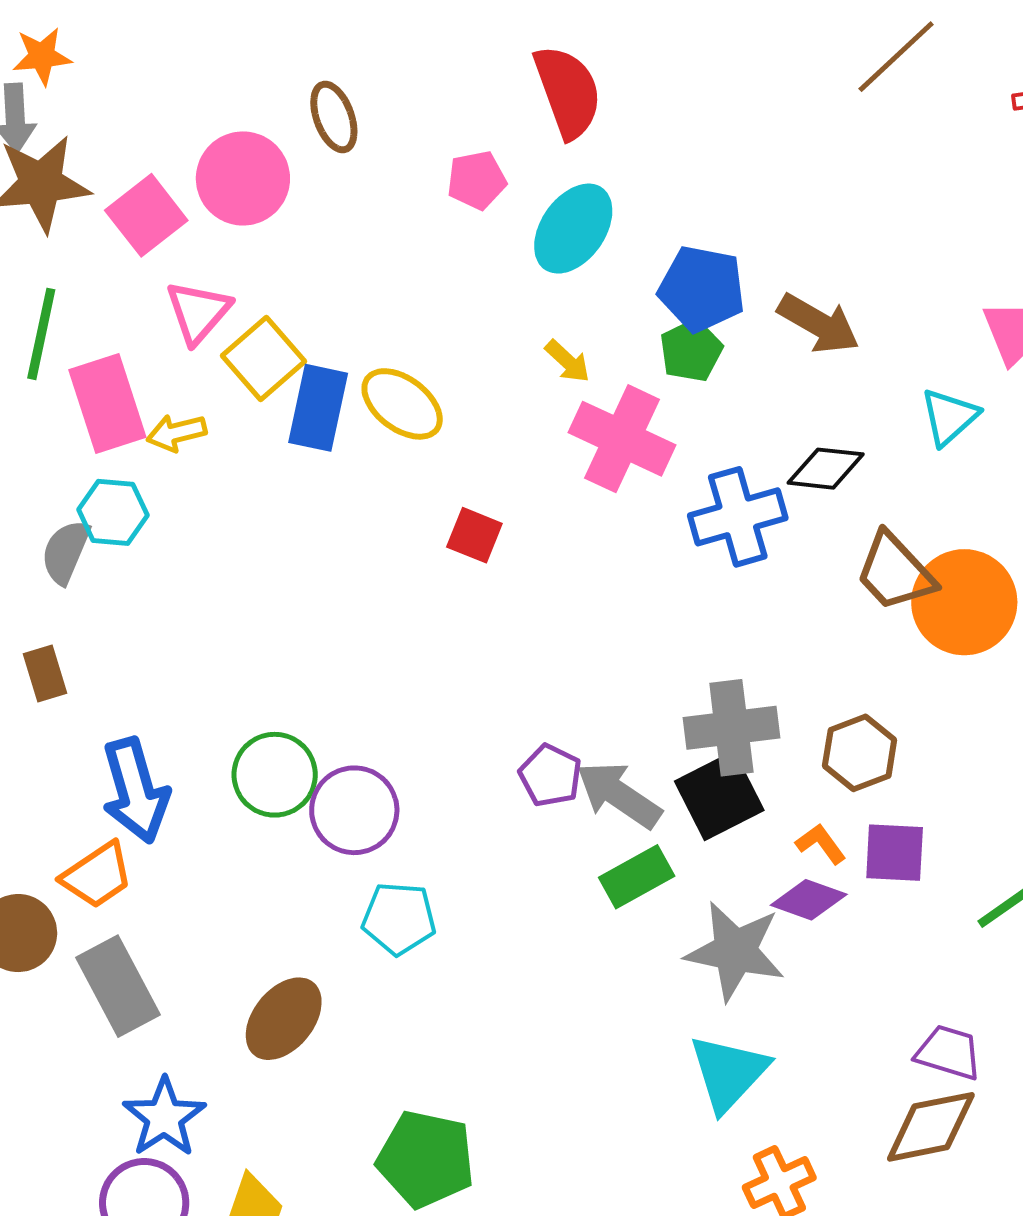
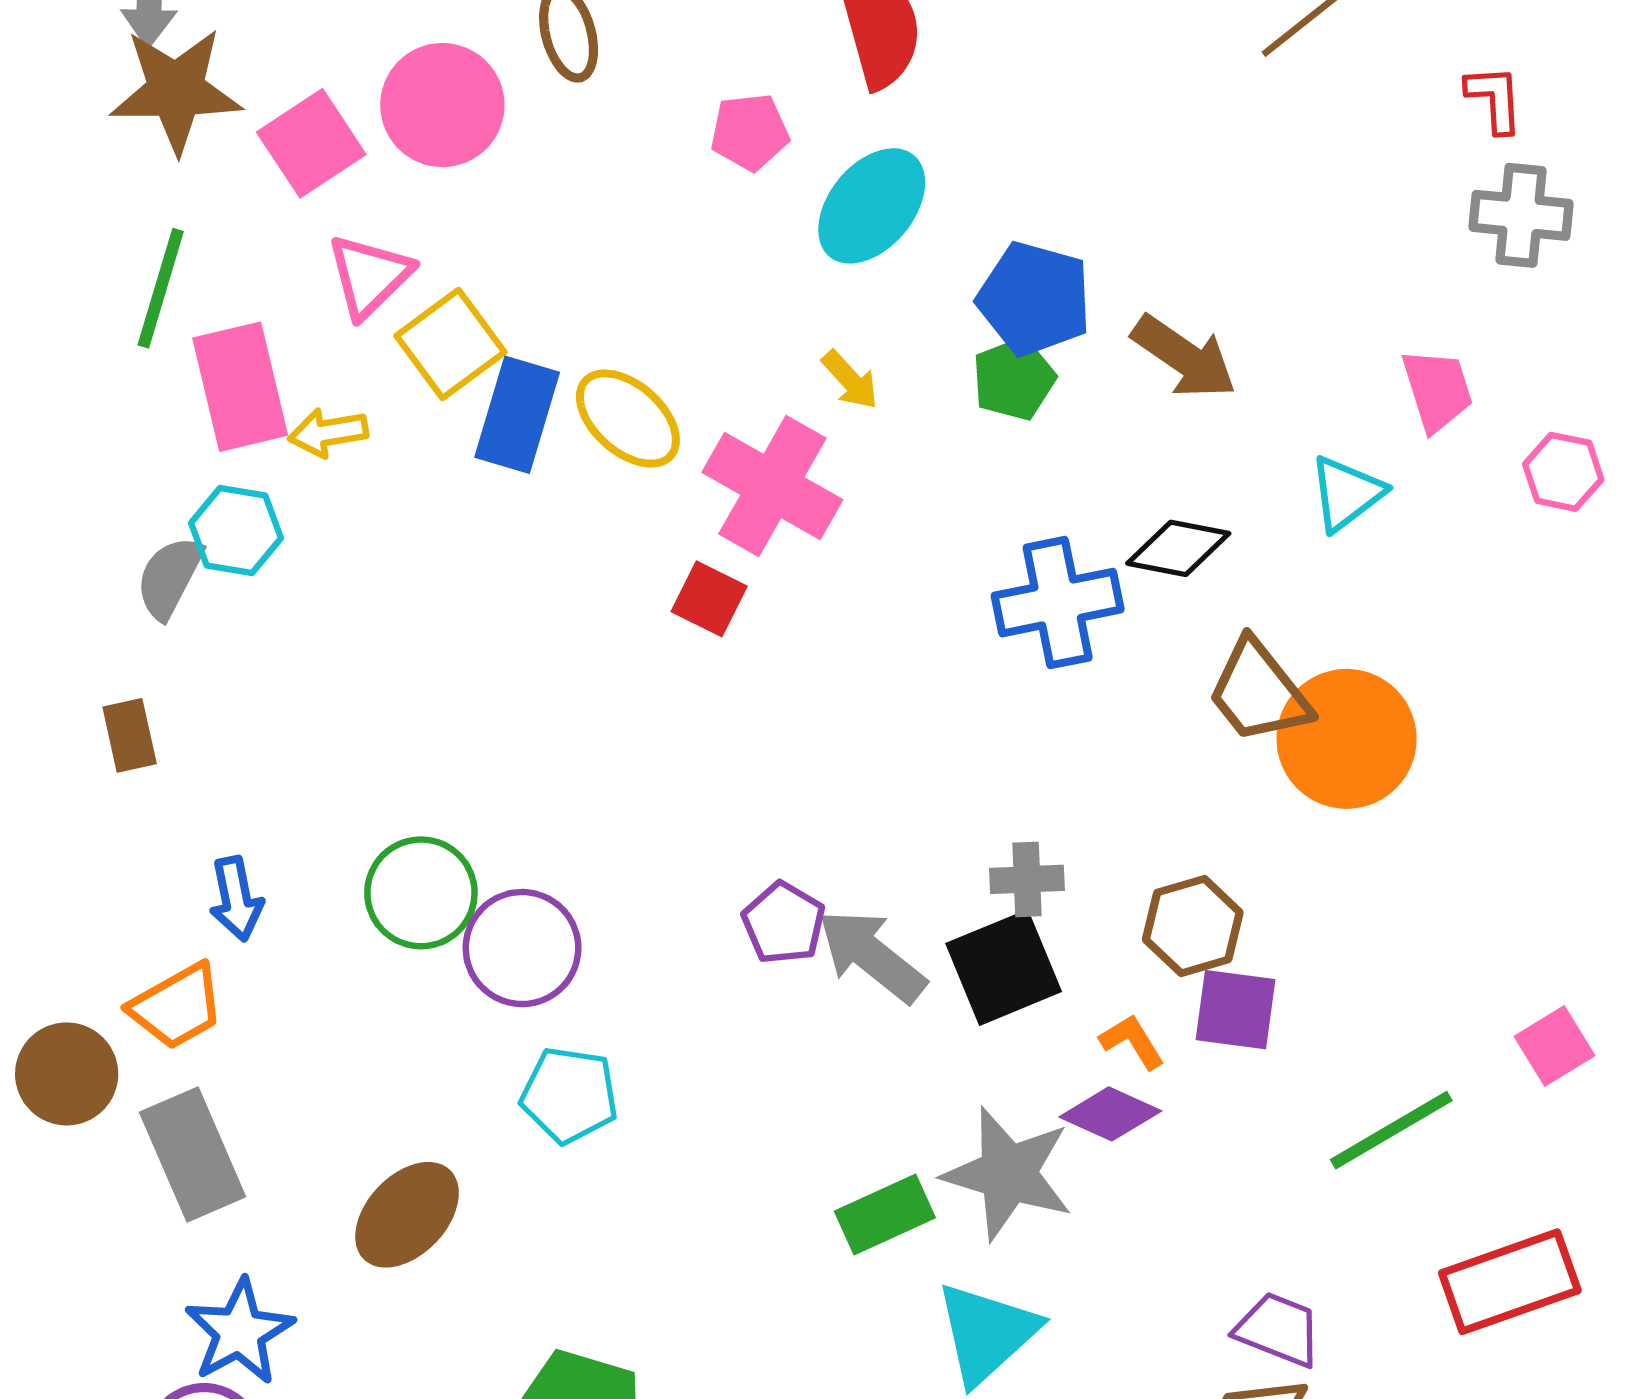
pink cross: (622, 439) -> (772, 486), moved
gray cross: (731, 728) -> (1027, 879), size x0.6
blue arrow: (135, 790) -> (236, 899), size x0.6
purple square: (895, 853) -> (1235, 1010), moved
green rectangle: (637, 877) -> (885, 1214), moved

